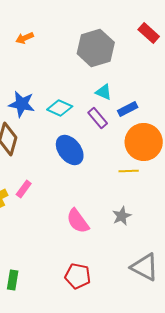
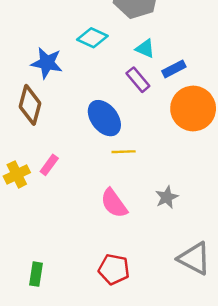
cyan diamond: (60, 108) -> (92, 38), moved
yellow line: (129, 171) -> (124, 152), moved

